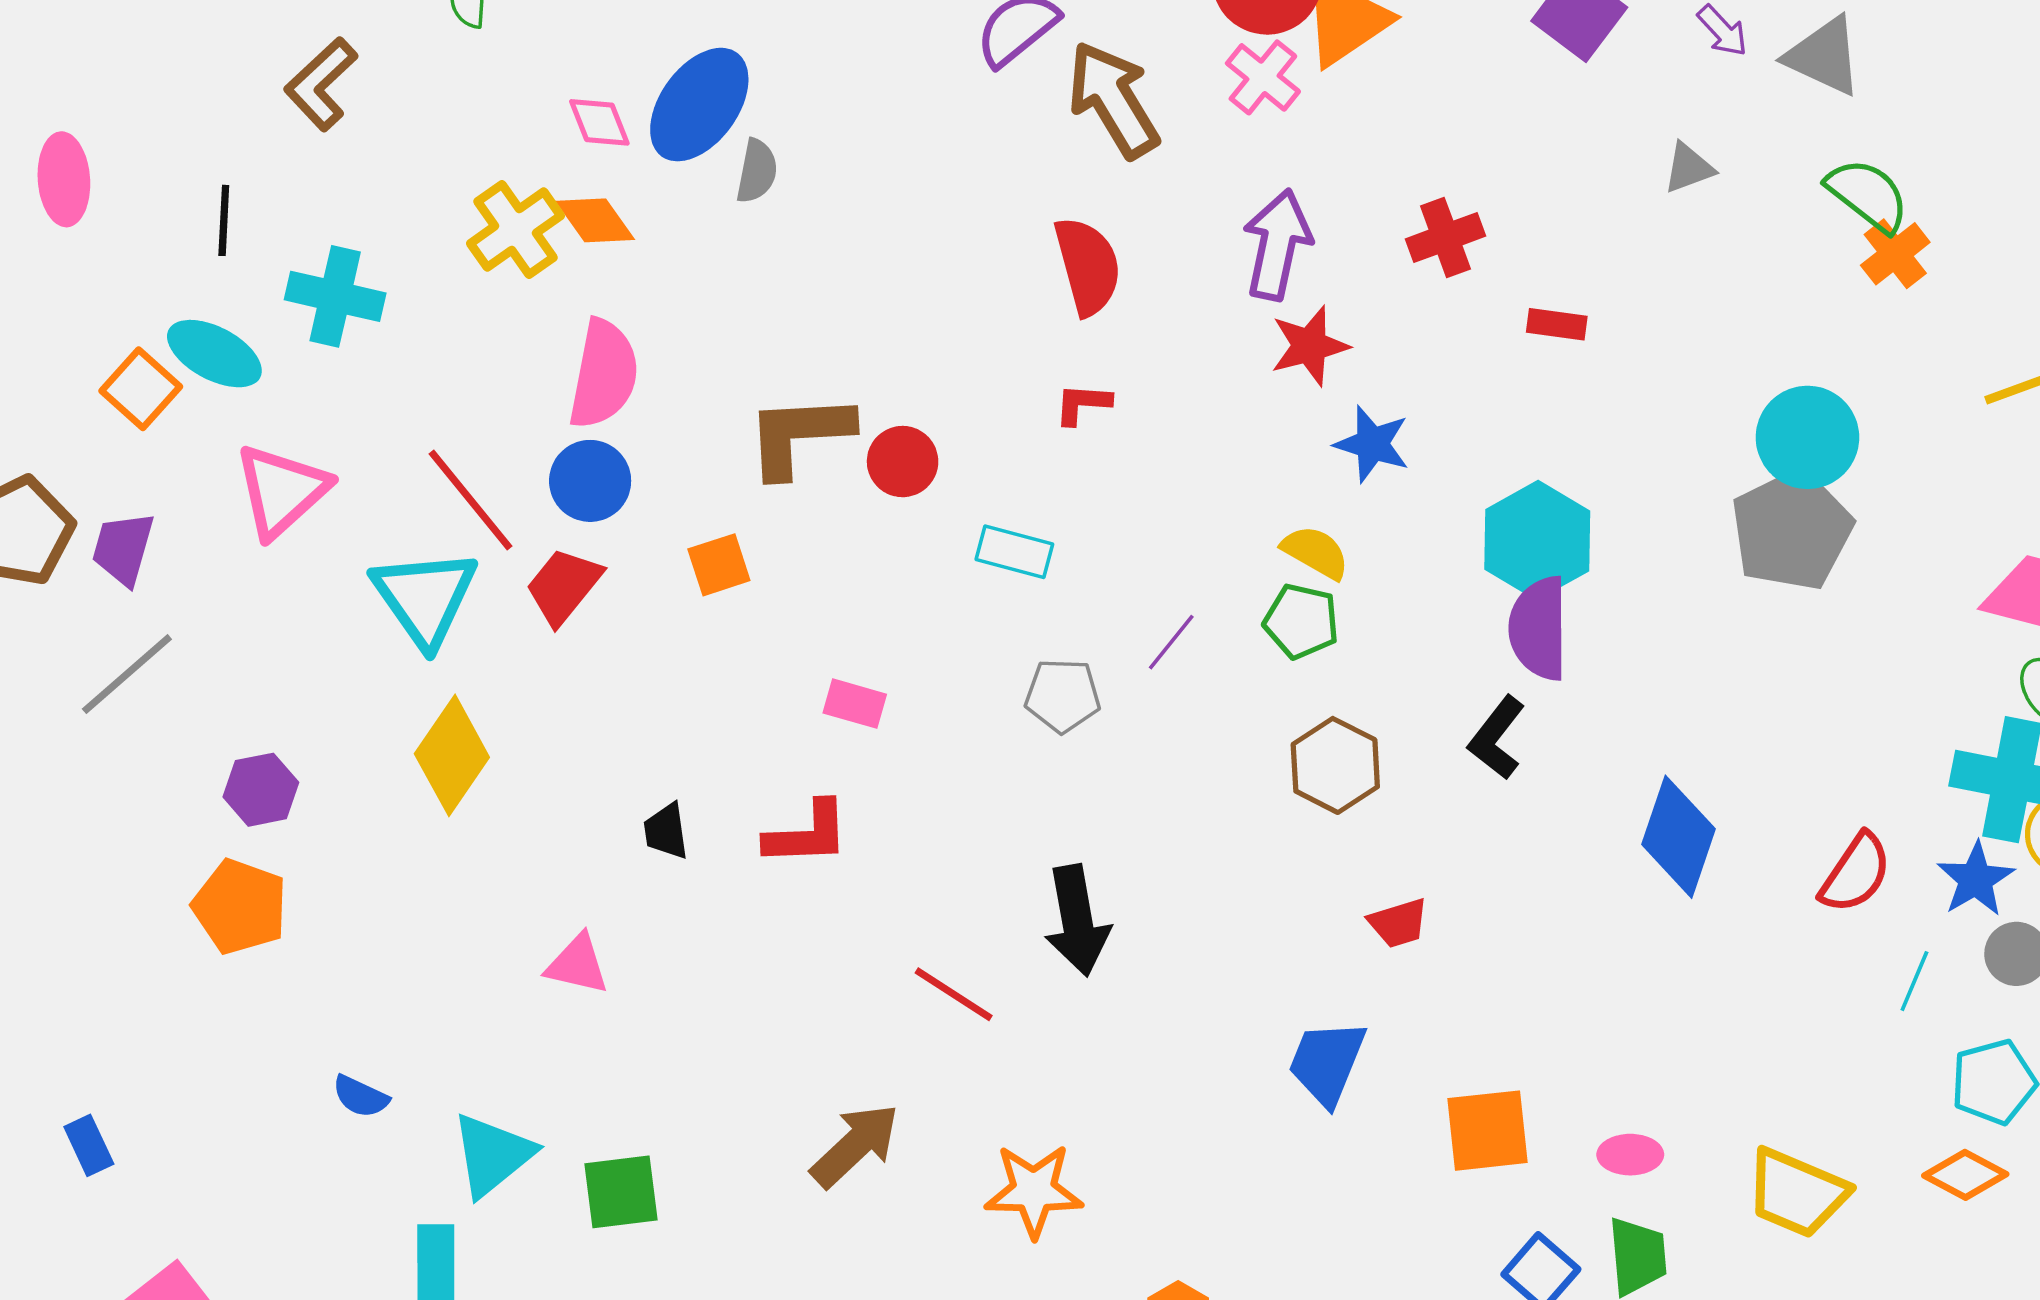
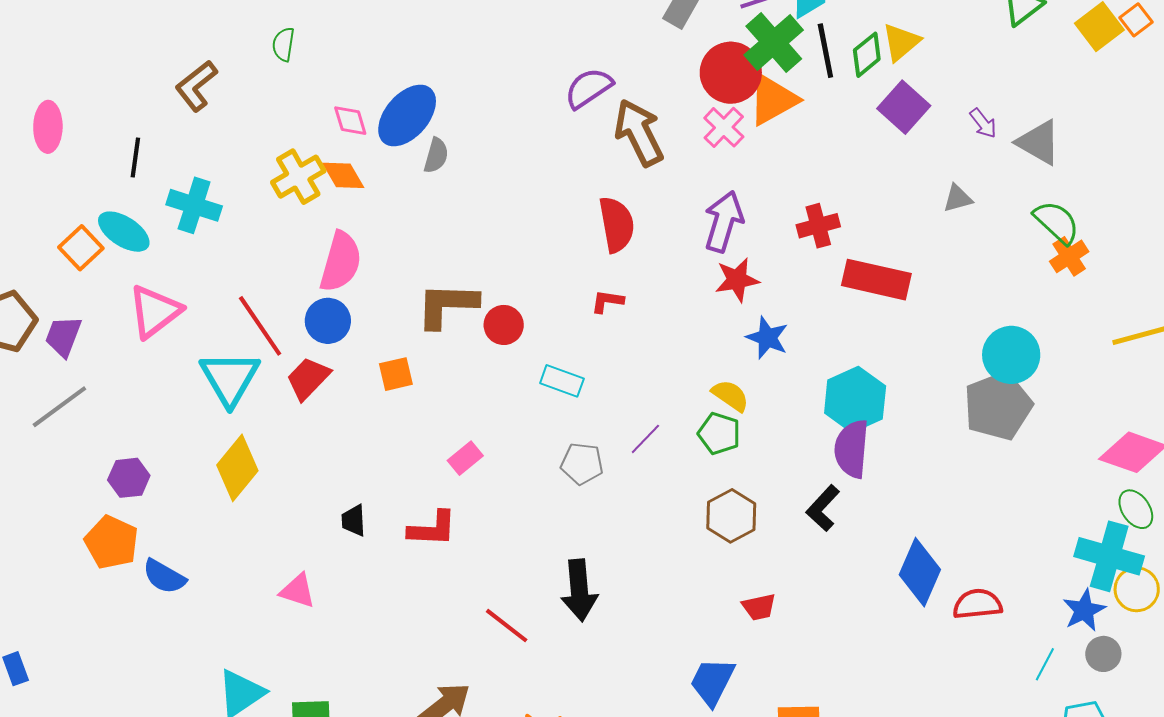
red rectangle: (1557, 324) -> (876, 280), size x2.0
pink rectangle: (855, 704) -> (465, 458), turned -60
red semicircle: (1856, 873) -> (977, 604), moved, turned -135
blue semicircle: (361, 1097) -> (164, 577), moved, size x1.4

